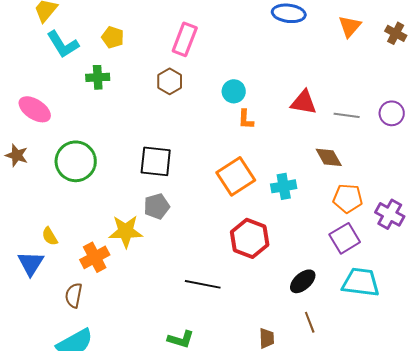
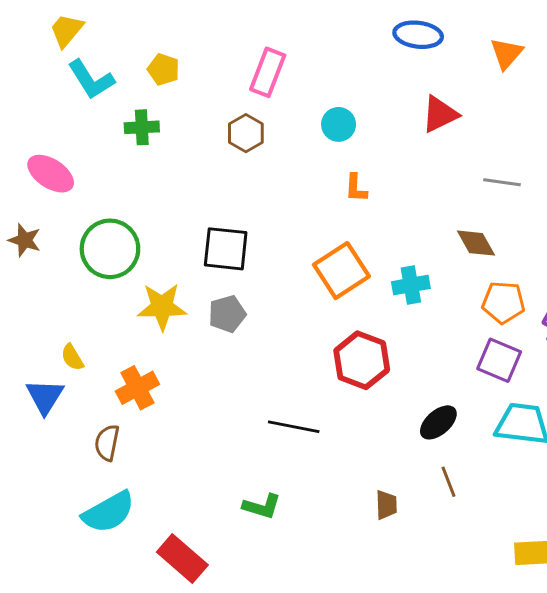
cyan circle: (234, 91) -> (339, 124), moved
red triangle: (304, 102) -> (440, 114), moved, turned -36
yellow star: (126, 231) -> (162, 307), moved
purple square: (345, 238) -> (499, 360), turned -36

